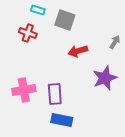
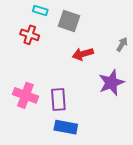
pink cross: (24, 90) -> (25, 95), turned 30

